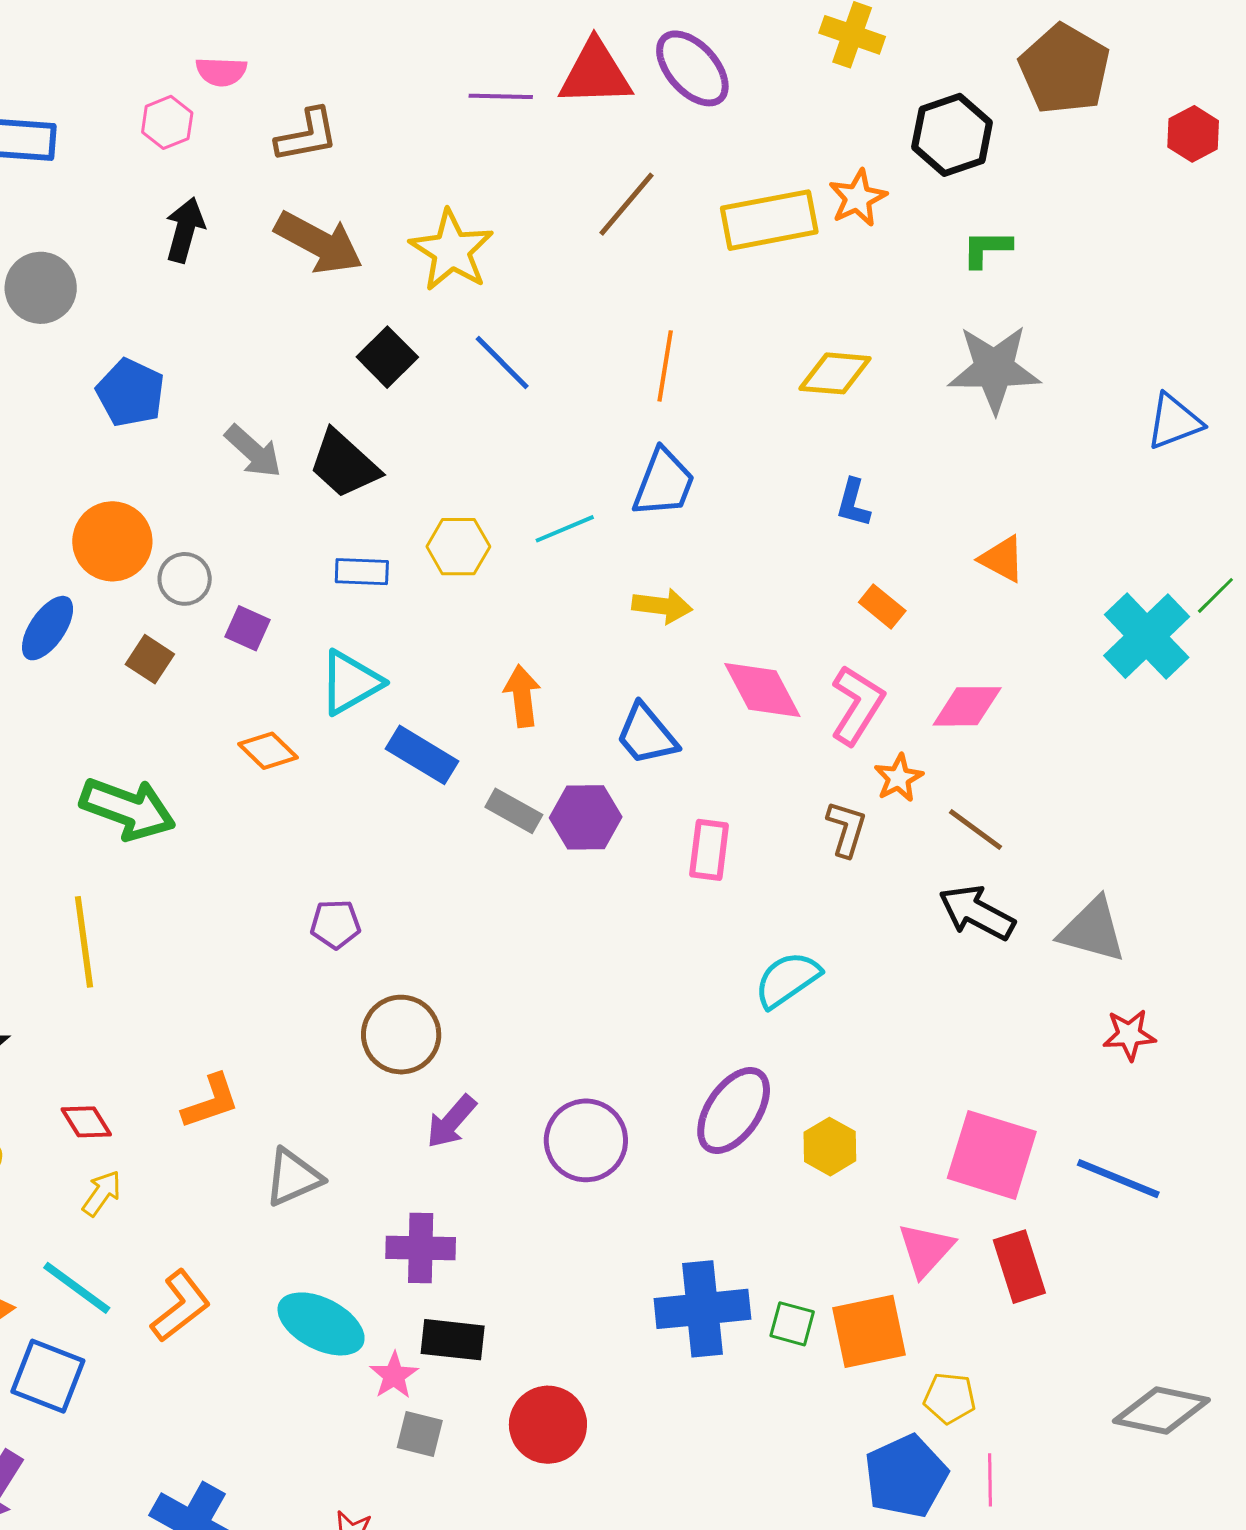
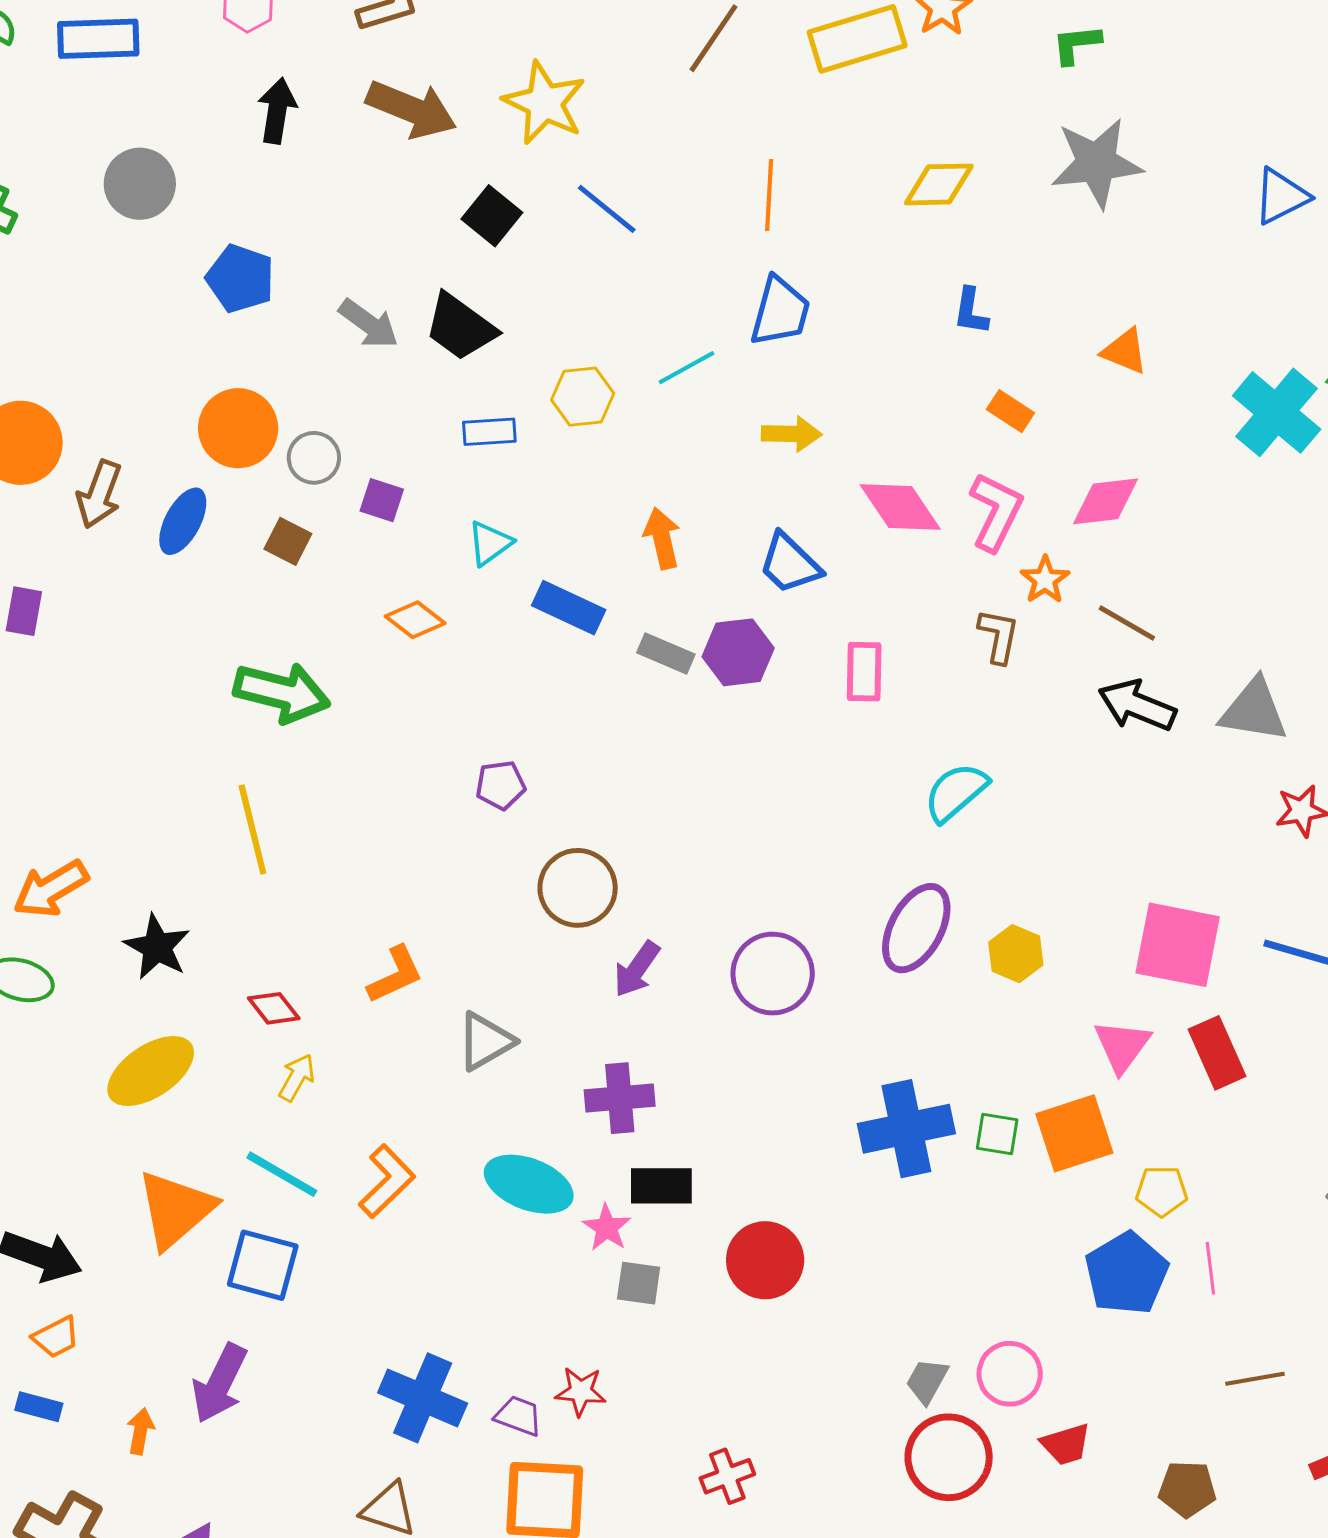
cyan triangle: (350, 682) -> (490, 543), size x0.7

